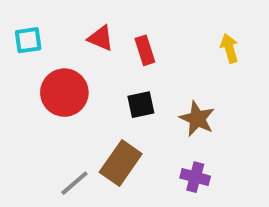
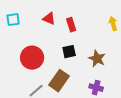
red circle: (64, 93) -> (32, 58), moved

